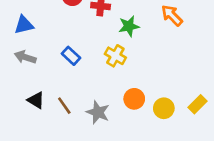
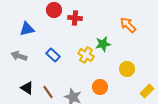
blue triangle: (24, 25) -> (27, 29), moved
green star: (129, 26) -> (103, 44), moved
yellow circle: (164, 108) -> (127, 69), moved

